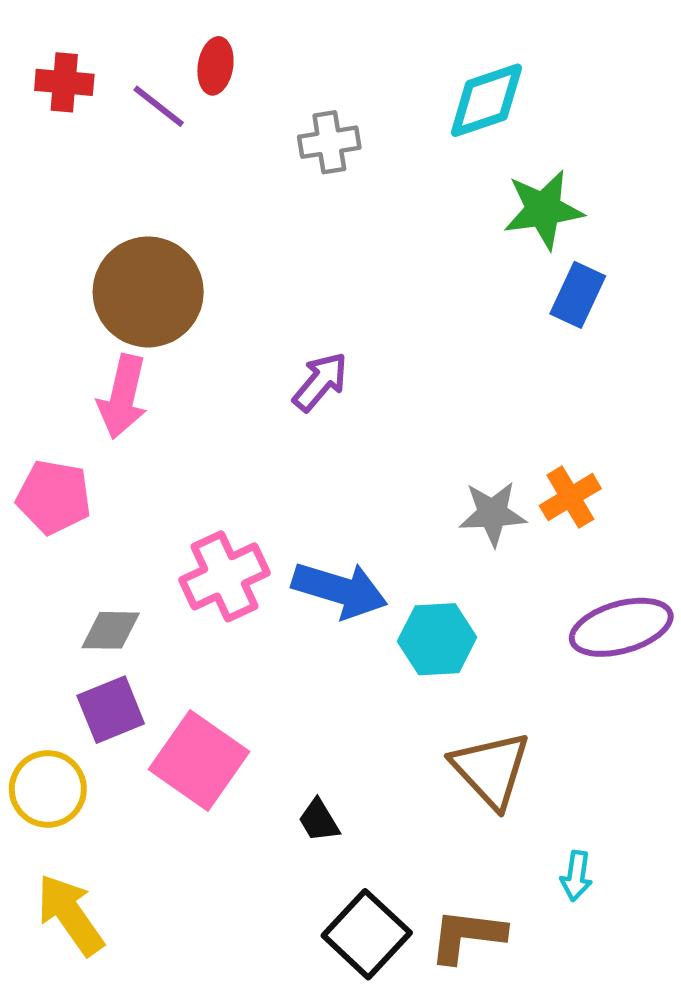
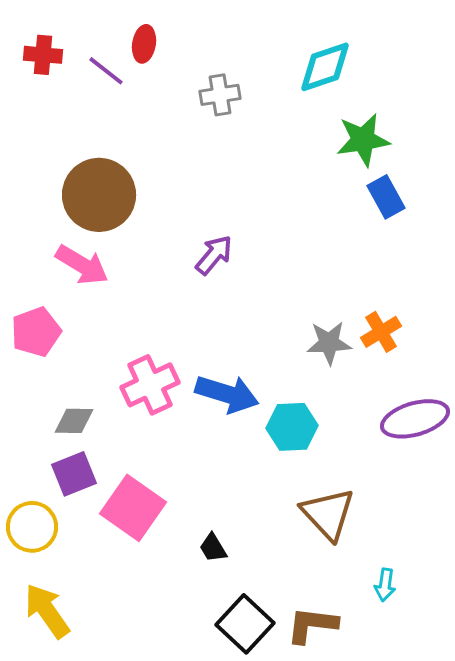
blue rectangle: (578, 295) -> (386, 197), turned -54
pink arrow: (123, 397) -> (82, 265), turned -72
pink pentagon: (54, 497) -> (36, 332), turned -30

